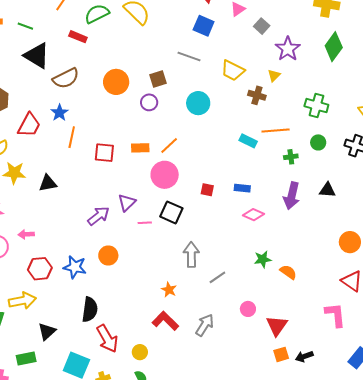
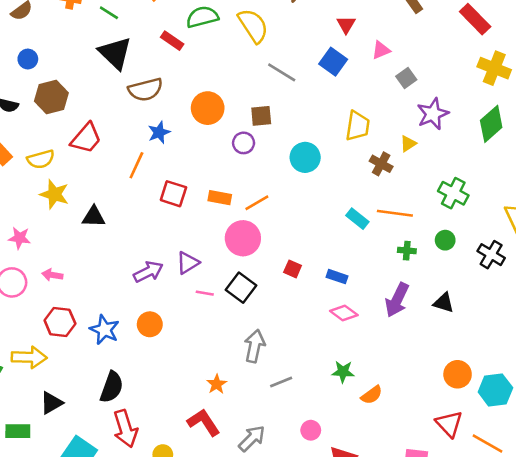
gray line: (189, 56) -> (282, 72), moved
yellow trapezoid: (233, 70) -> (358, 126), turned -120
blue star: (60, 113) -> (159, 132), moved
orange semicircle: (288, 272) -> (372, 395), turned 96

